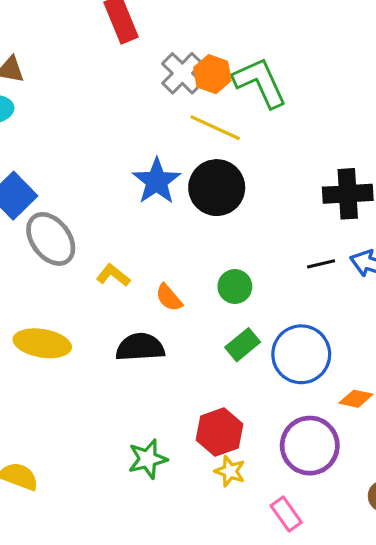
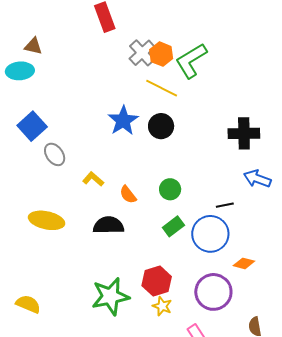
green L-shape: (260, 82) -> (191, 61), turned -99
black circle: (217, 188) -> (161, 126), size x0.7
gray ellipse: (51, 239) -> (55, 154), size x0.7
black line: (321, 264) -> (225, 205), moved
green star: (148, 459) -> (110, 296), size x1.5

